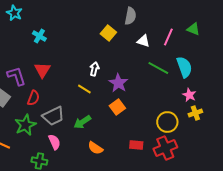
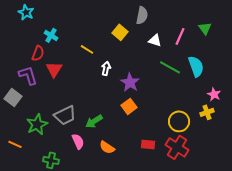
green triangle: (193, 29) -> (205, 28), turned 32
yellow line: (84, 89) -> (87, 49), moved
pink star: (189, 95) -> (214, 94), moved
red semicircle: (33, 98) -> (38, 53), moved
pink semicircle: (54, 142) -> (78, 141), moved
red cross: (165, 148) -> (177, 147), turned -35

